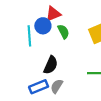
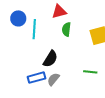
blue circle: (43, 26) -> (18, 18), moved
green semicircle: (63, 32) -> (66, 29), turned -152

